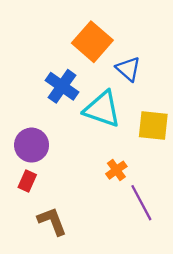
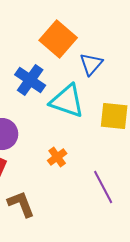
blue triangle: (128, 69) -> (91, 64), turned 30
orange cross: (116, 170) -> (57, 157), moved

